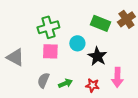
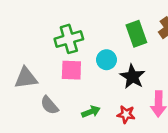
green rectangle: (100, 23) -> (136, 34), turned 48
gray triangle: (15, 57) -> (26, 78), turned -36
gray semicircle: (43, 80) -> (49, 105), moved, turned -63

